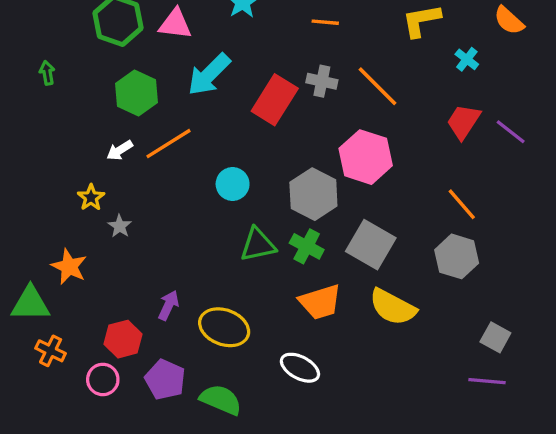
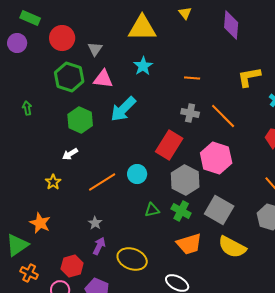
red rectangle: (275, 100) -> (169, 145), moved
orange line: (169, 144) -> (102, 182), moved
gray star: (120, 226) -> (95, 223), moved
green triangle: (258, 245) -> (152, 210), size x0.7
green triangle: (30, 304) -> (17, 245), turned -35

